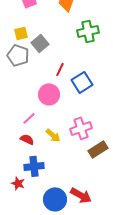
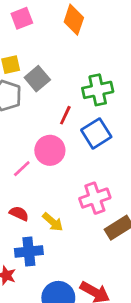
green cross: (88, 31) -> (98, 90), moved
pink line: (29, 118) -> (22, 169), moved
yellow arrow: (53, 135) -> (53, 222), moved

